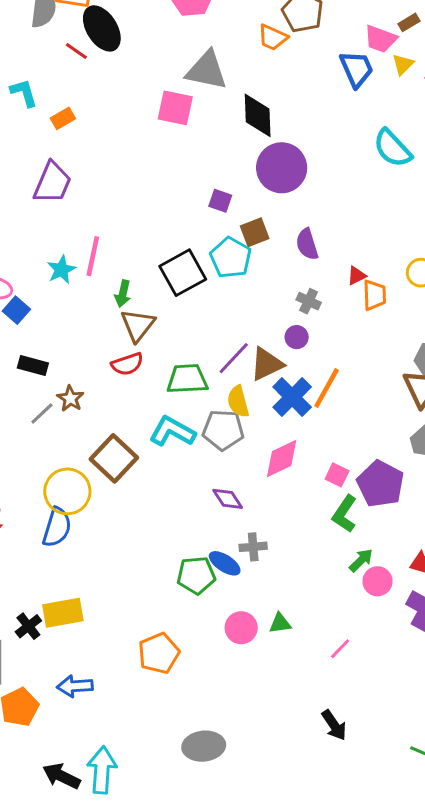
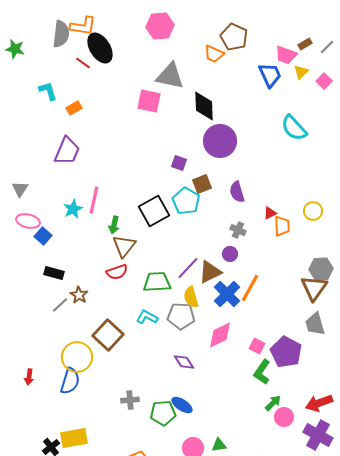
cyan L-shape: (172, 431) -> (147, 317), size x0.7
gray cross: (253, 547) -> (130, 400), moved

